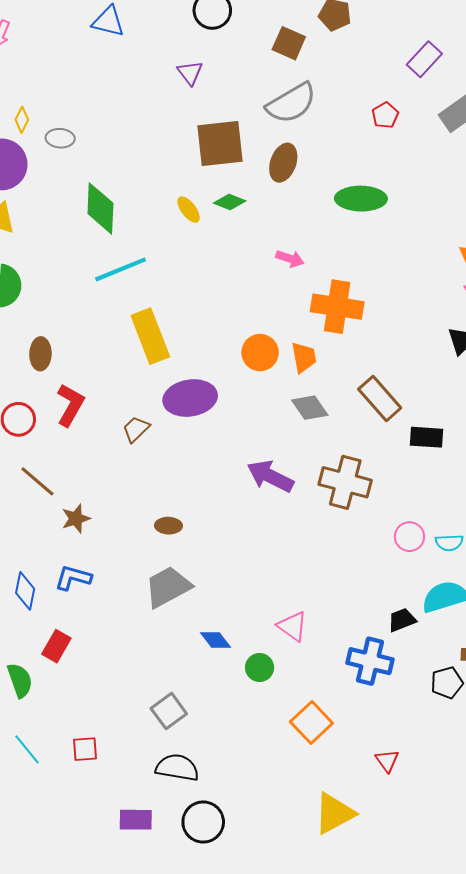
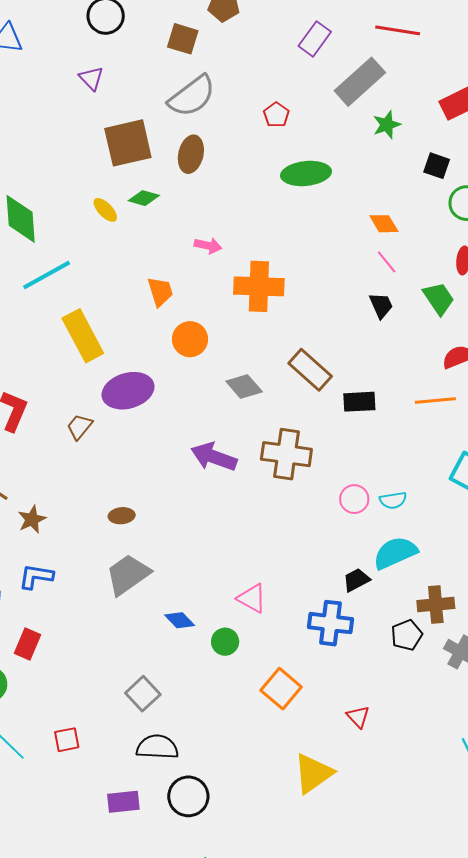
red pentagon: (385, 115) -> (276, 115), moved
green ellipse: (361, 199) -> (306, 173), moved
orange trapezoid: (304, 357) -> (160, 292), moved

